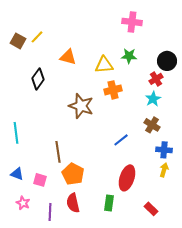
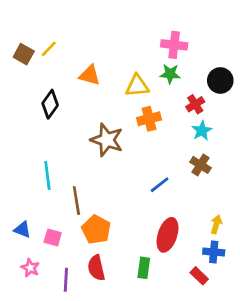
pink cross: (132, 22) -> (174, 45), moved
red cross: (156, 79) -> (195, 104), moved
cyan line: (16, 133) -> (47, 175), moved
blue cross: (164, 150) -> (214, 252), moved

